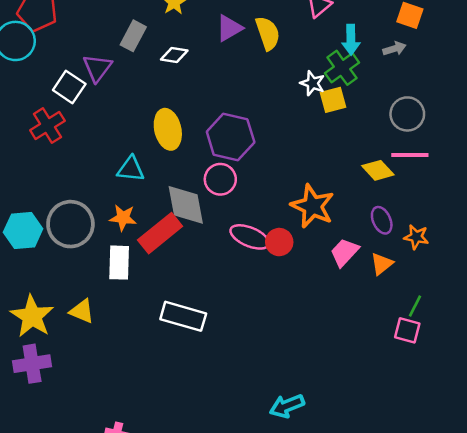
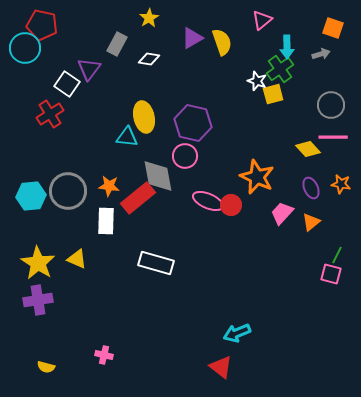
cyan triangle: (131, 169) -> (127, 137), moved
orange star: (416, 237) -> (341, 184), moved

